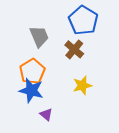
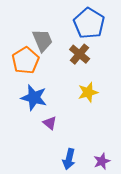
orange pentagon: (32, 71) -> (25, 60), moved

